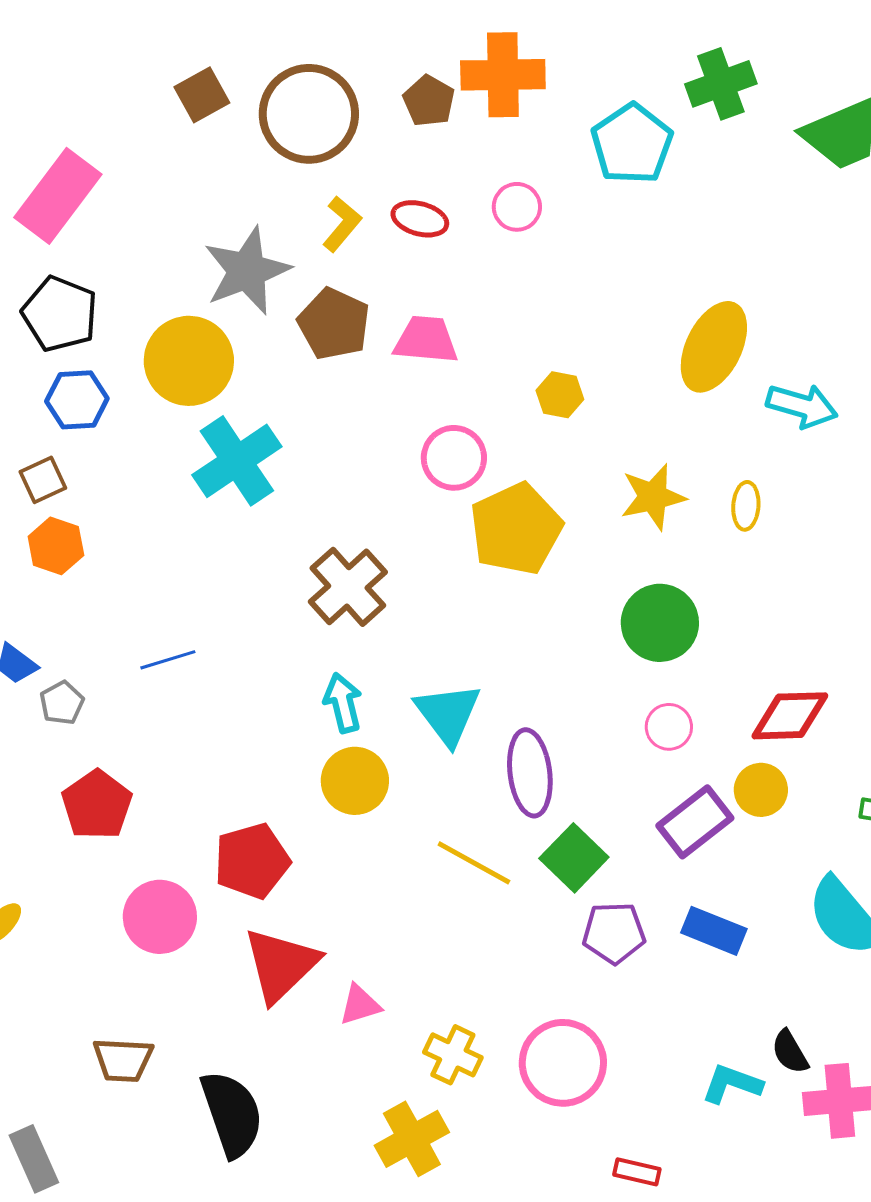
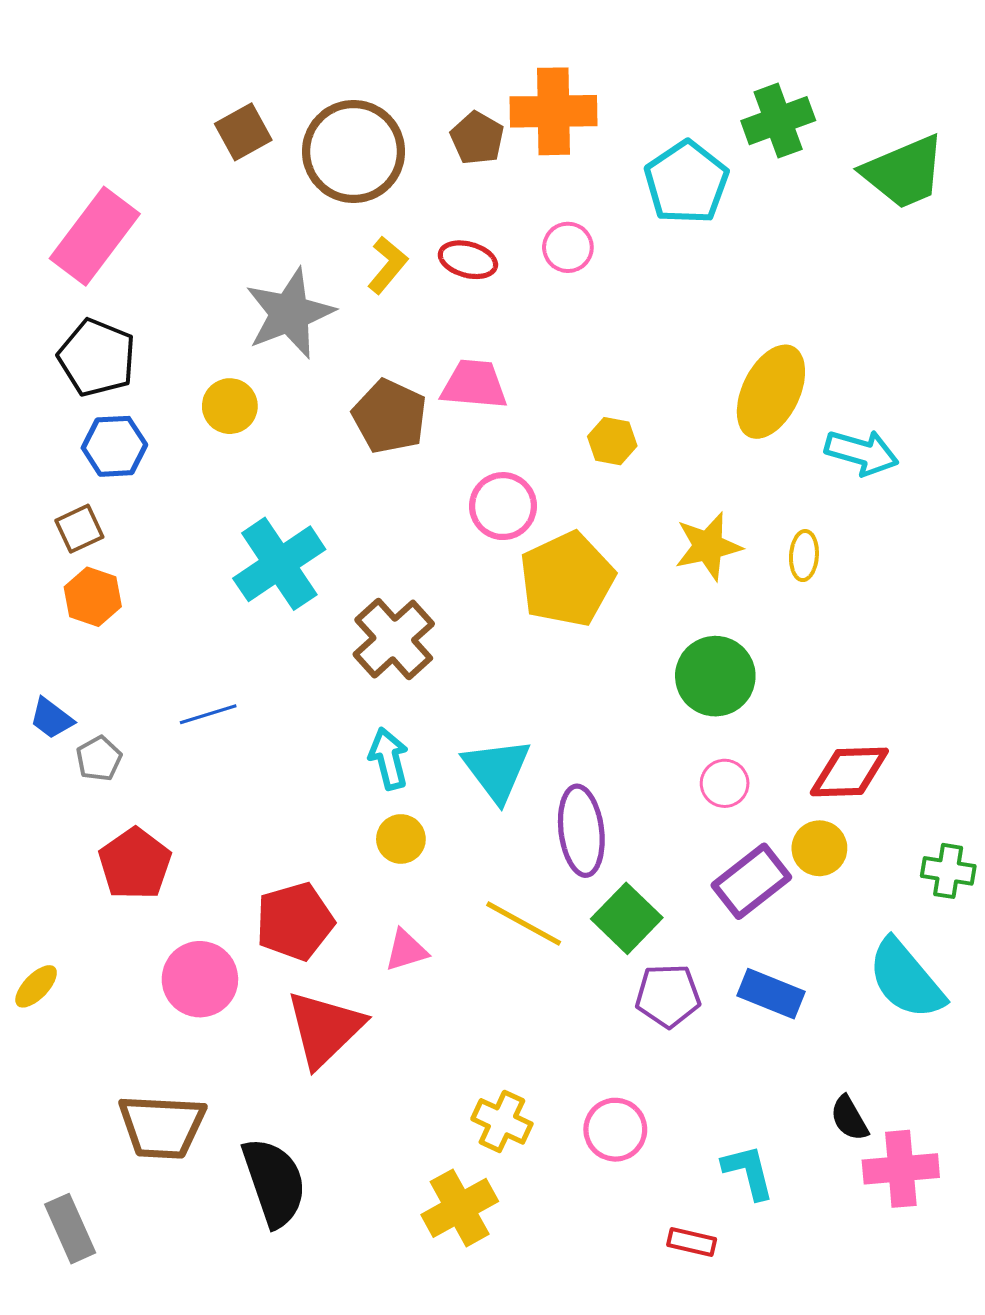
brown pentagon: (334, 324) -> (390, 416), moved
yellow circle: (189, 361) -> (230, 406), size x0.6
cyan cross: (237, 461) -> (279, 564), moved
yellow circle: (355, 781) -> (401, 839), size x0.7
pink triangle: (360, 1005) -> (406, 950), moved
brown trapezoid: (123, 1060) -> (162, 1127), size x1.4
pink circle: (563, 1063) -> (615, 1130), size x0.7
cyan L-shape: (732, 1084) -> (748, 1172), moved, turned 56

